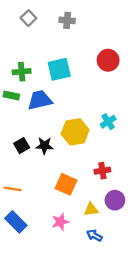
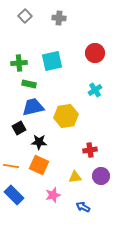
green rectangle: (11, 95) -> (29, 84), moved
blue trapezoid: (40, 100) -> (33, 107), moved
cyan cross: (108, 122) -> (95, 90), moved
black star: (44, 146) -> (39, 142), moved
orange square: (66, 184) -> (39, 165), moved
yellow triangle: (91, 209) -> (75, 177), moved

